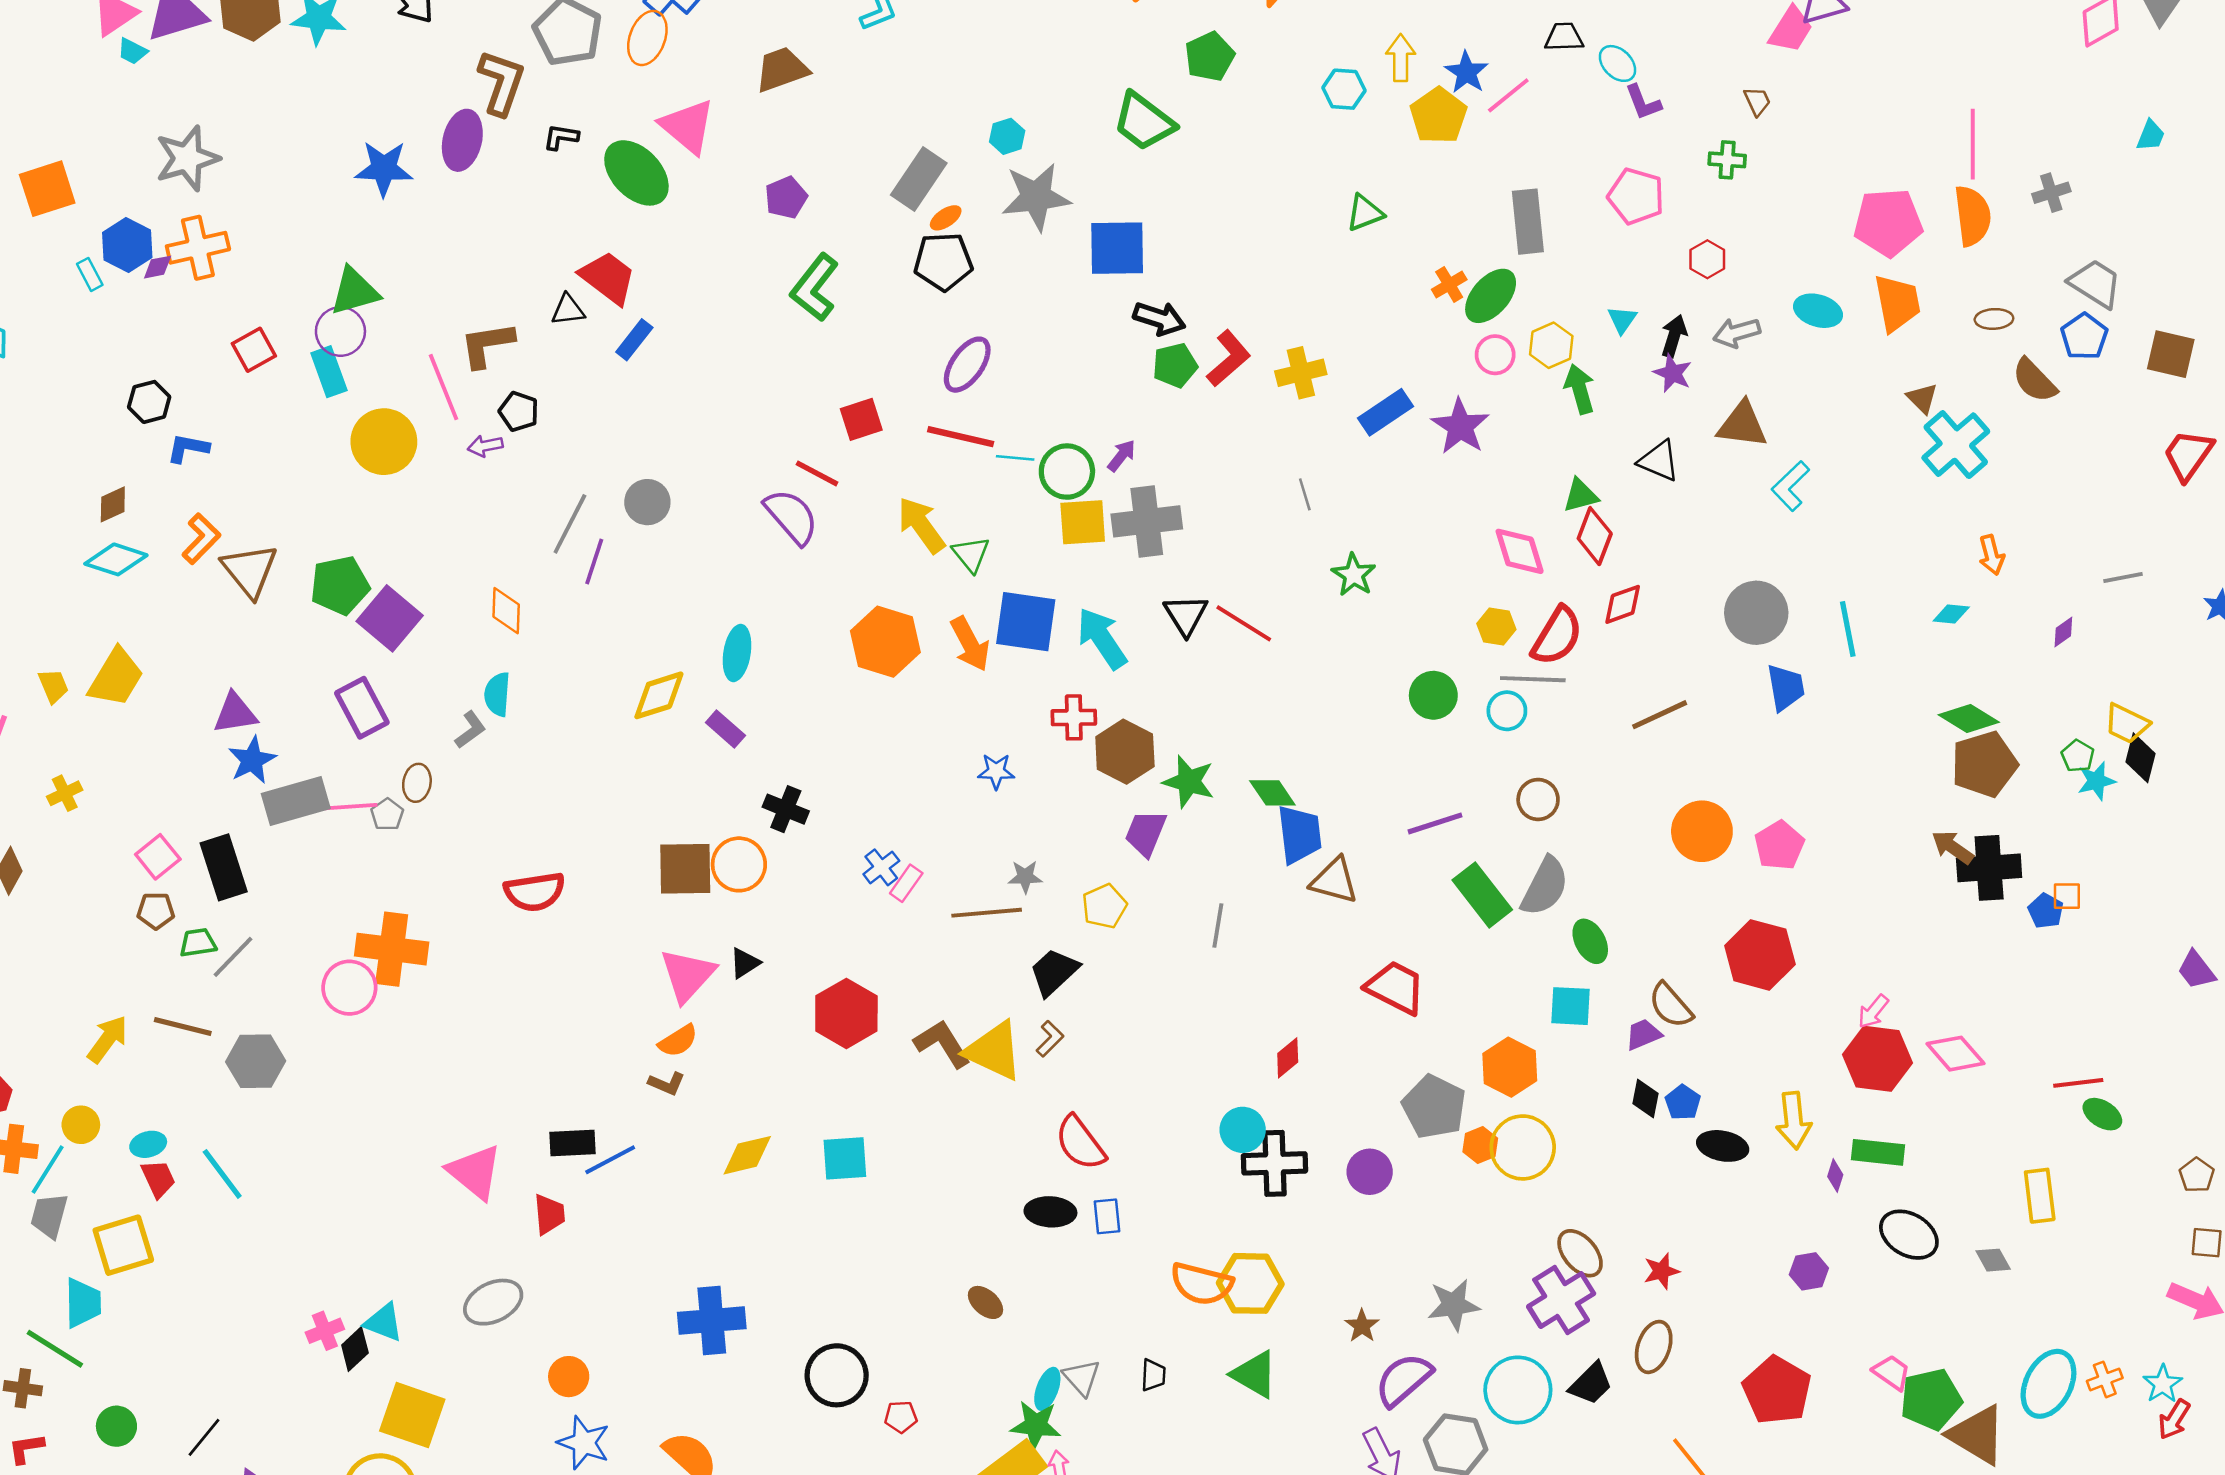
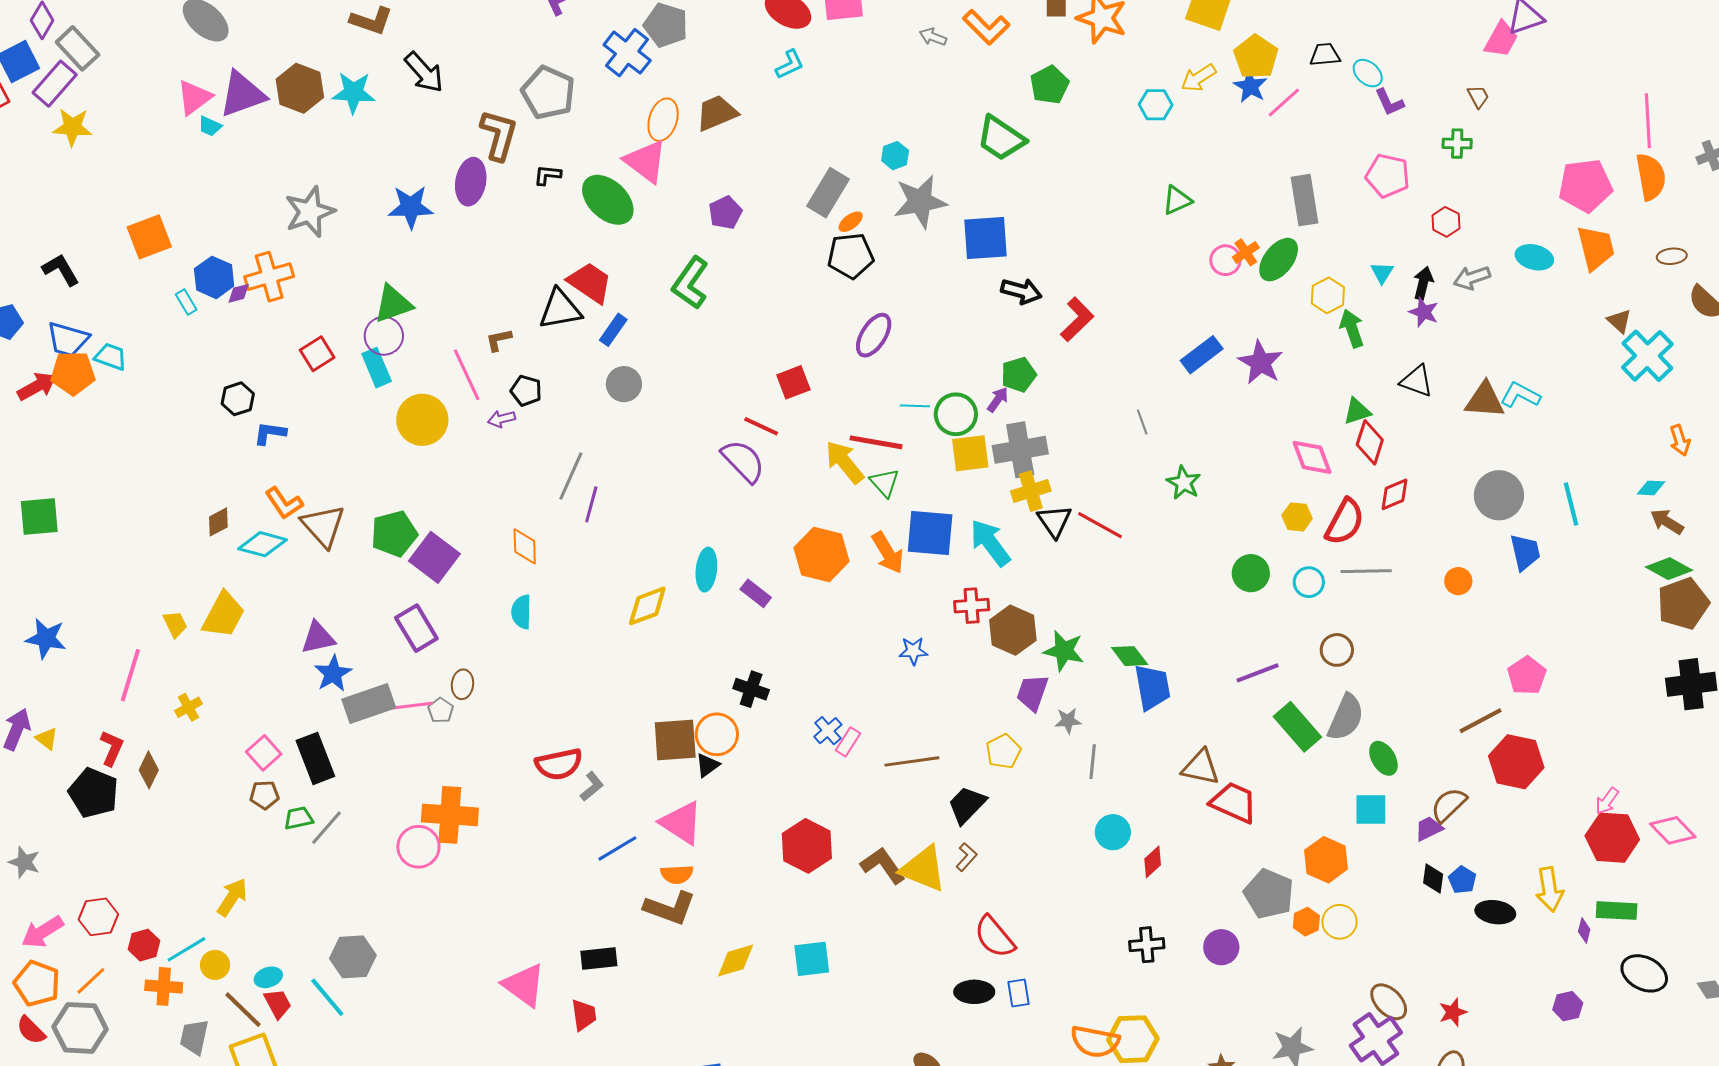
orange ellipse: (647, 38) -> (663, 120), moved
yellow arrow: (1401, 58) -> (1198, 78), turned -120
yellow pentagon: (1438, 116) -> (1256, 57), moved
gray star: (187, 158) -> (310, 212), moved
green L-shape: (815, 288) -> (690, 283), moved
black triangle: (568, 310) -> (560, 309), size x1.6
brown L-shape: (487, 345) -> (499, 340), size x0.6
pink circle: (1495, 355) -> (1225, 260), moved
green pentagon: (1175, 365) -> (1019, 375), moved
yellow cross: (1301, 373) -> (1031, 491), moved
brown triangle: (1742, 425) -> (1485, 400), moved
red line: (961, 437) -> (876, 442), moved
cyan L-shape: (1790, 486) -> (1520, 395), turned 75
gray circle: (647, 502) -> (624, 384), moved
brown diamond: (113, 504) -> (218, 522), moved
orange L-shape: (201, 539) -> (284, 503), turned 105
cyan diamond: (116, 559) -> (263, 544), moved
gray line: (1533, 679) -> (1366, 571), moved
brown line: (1660, 715) -> (1481, 721), moved
purple rectangle: (725, 729) -> (756, 593), moved
gray L-shape: (470, 730) -> (592, 786), moved
orange circle: (1702, 831) -> (1458, 581), moved, size x0.6
brown arrow: (1952, 847) -> (1667, 522), moved
gray star: (1025, 877) -> (1068, 721), moved
brown triangle: (1334, 881) -> (1201, 767), moved
black triangle: (745, 963) -> (707, 765), moved
pink triangle: (687, 975) -> (681, 823), turned -36
brown semicircle: (1671, 1005) -> (1449, 805), turned 90
brown line: (183, 1027) -> (243, 1010), moved, turned 33
orange semicircle: (678, 1041) -> (677, 874), turned 32
gray hexagon: (256, 1061) -> (353, 957), moved
brown L-shape: (667, 1084) -> (670, 908), size x1.8
cyan circle: (1243, 1130) -> (1113, 832), moved
yellow circle: (1523, 1147) -> (1340, 922), size x0.7
blue line: (610, 1160) -> (617, 848), moved
black cross: (1274, 1163) -> (1147, 945), size x0.7
cyan line: (48, 1169) -> (187, 949), moved, turned 30

